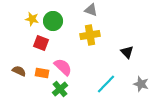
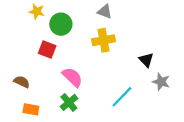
yellow star: (32, 19) -> (37, 11), moved
orange rectangle: (42, 73) -> (31, 109), moved
gray star: (141, 84) -> (161, 82), moved

